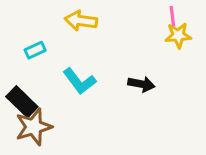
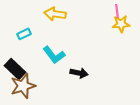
black arrow: (141, 84) -> (79, 73), moved

